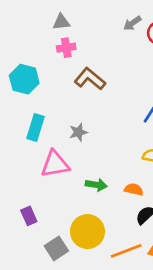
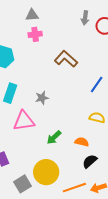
gray arrow: (132, 23) -> (85, 18), turned -48
brown L-shape: (90, 79) -> (66, 59), moved
green arrow: (96, 185) -> (54, 137), turned 126

